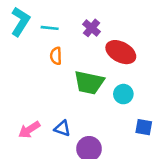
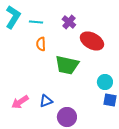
cyan circle: (123, 94) -> (105, 82), moved
blue triangle: (62, 128) -> (46, 101), turned -40

